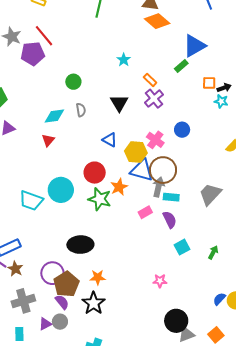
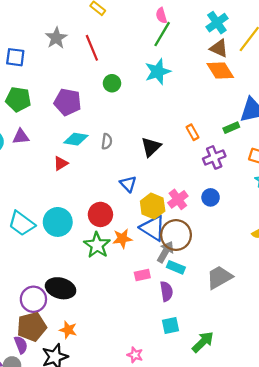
purple pentagon: (33, 54) -> (68, 102), moved
cyan star: (124, 60) -> (158, 72), moved, size x1.6
green circle: (73, 82) -> (112, 83), moved
purple cross: (154, 99) -> (214, 157), moved
green arrow: (213, 252) -> (203, 342), size x1.5
purple circle: (52, 273) -> (33, 299), moved

